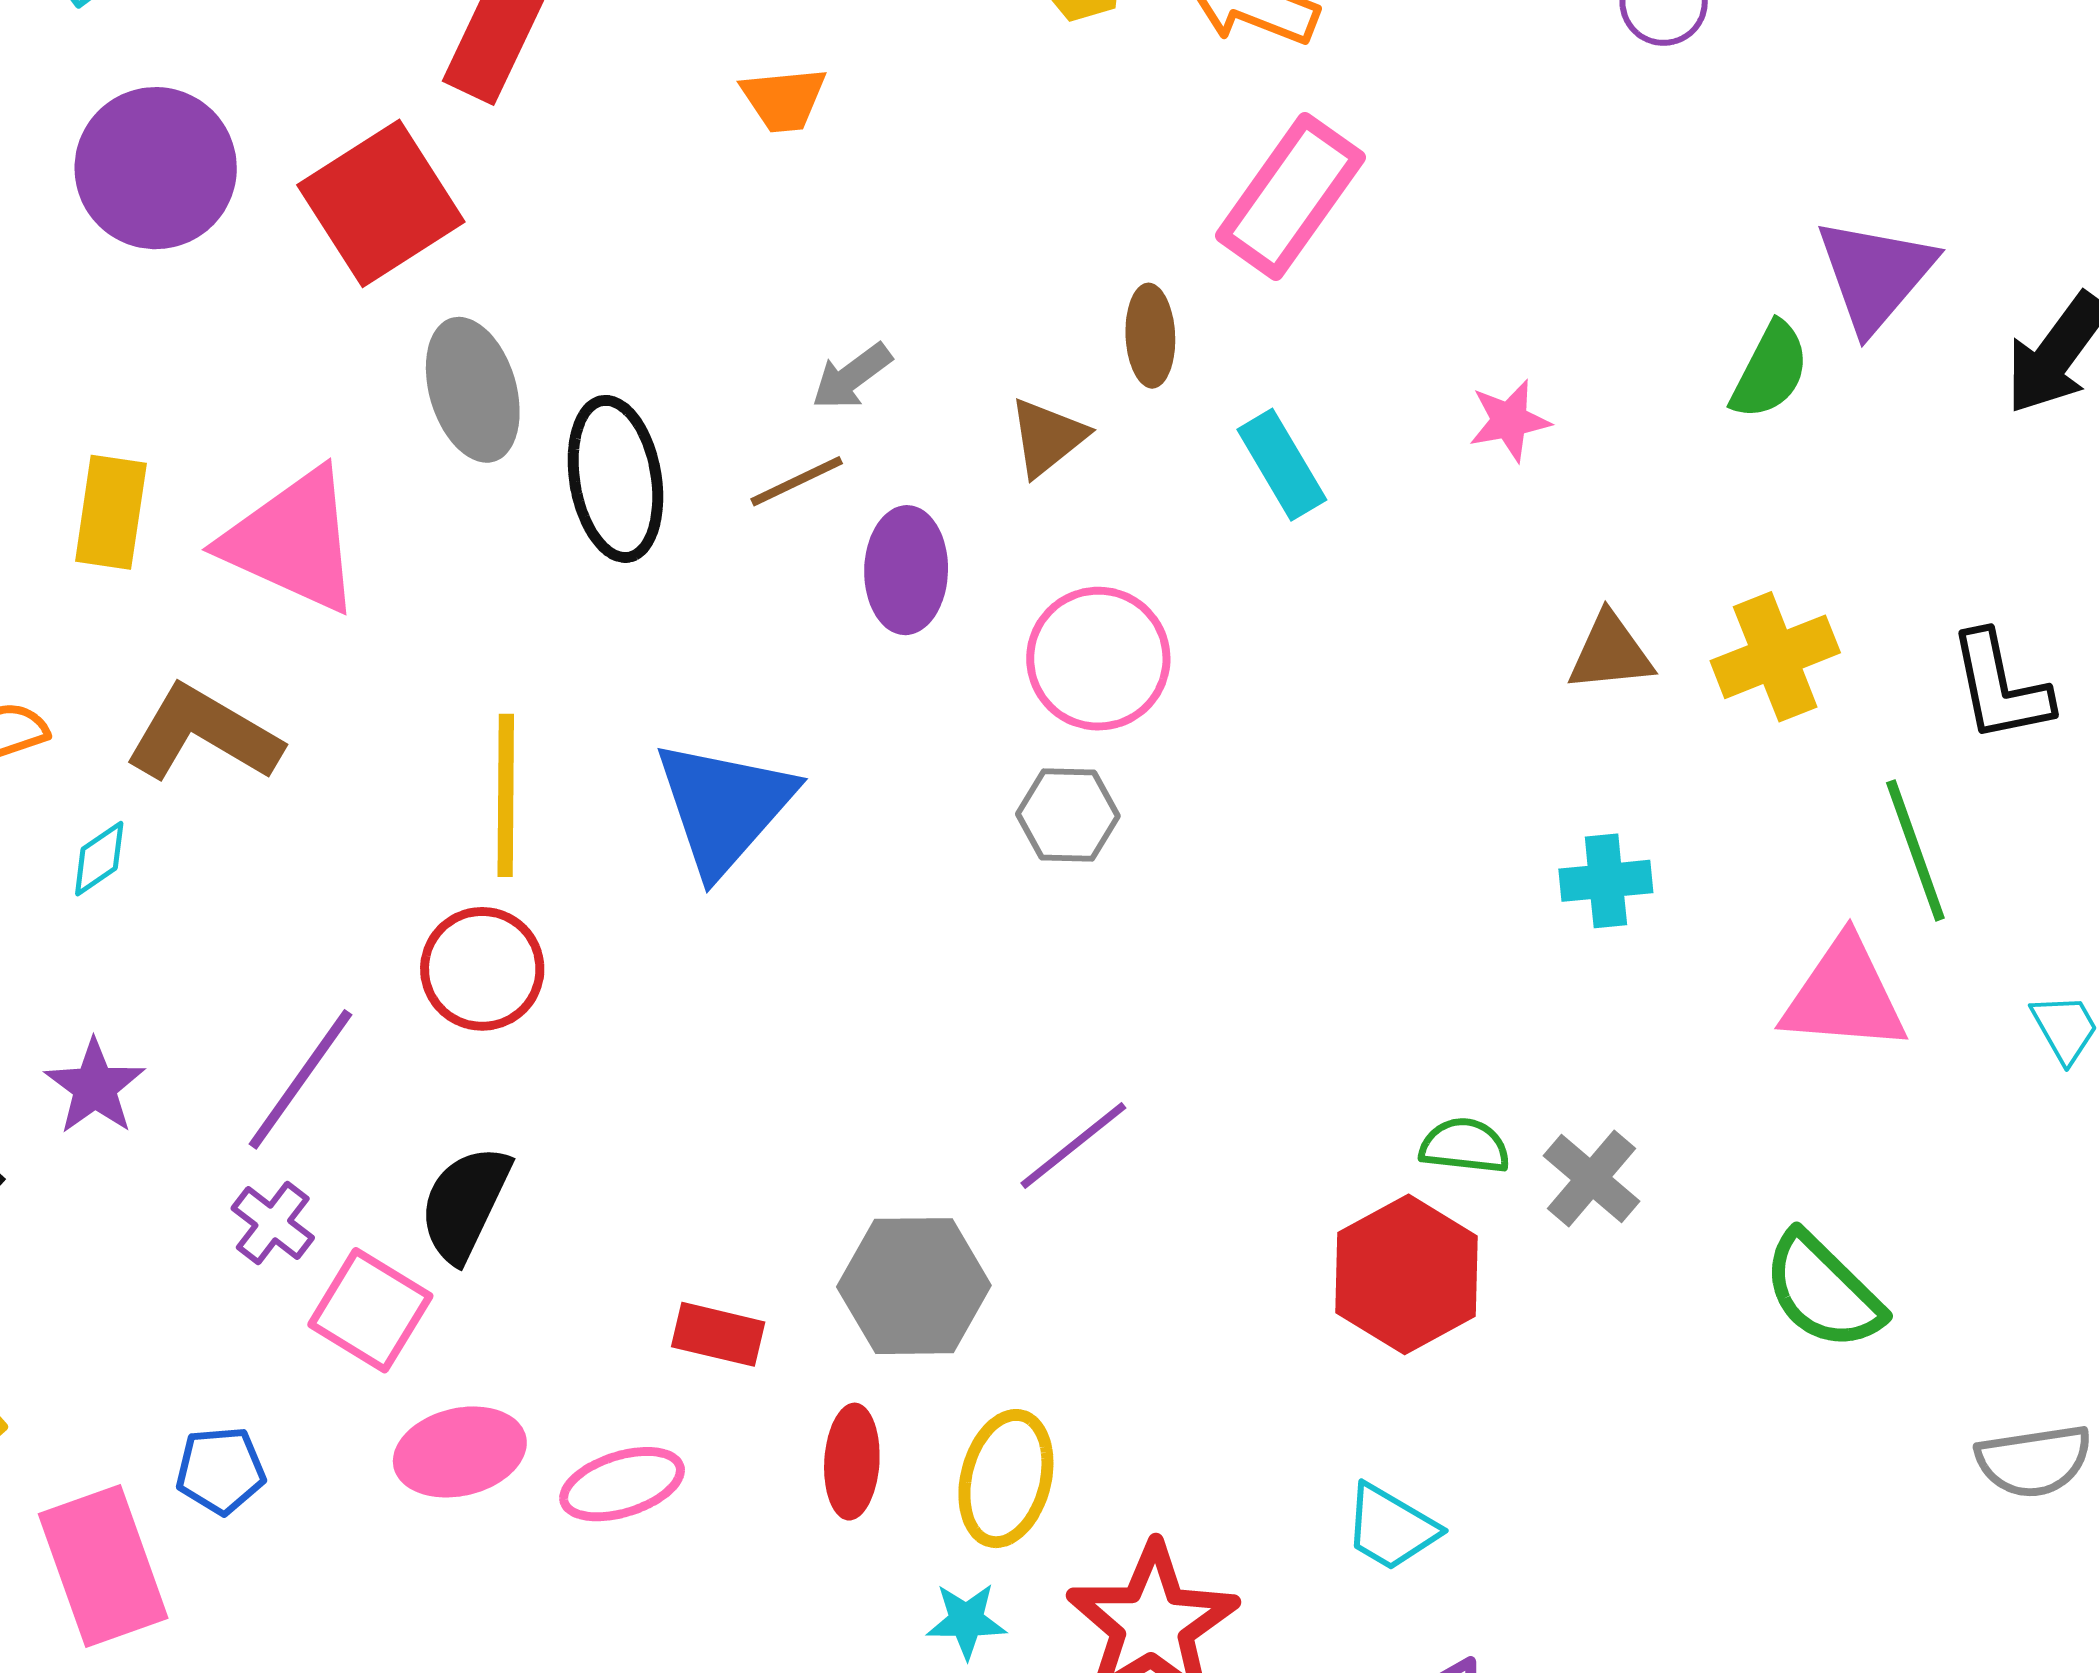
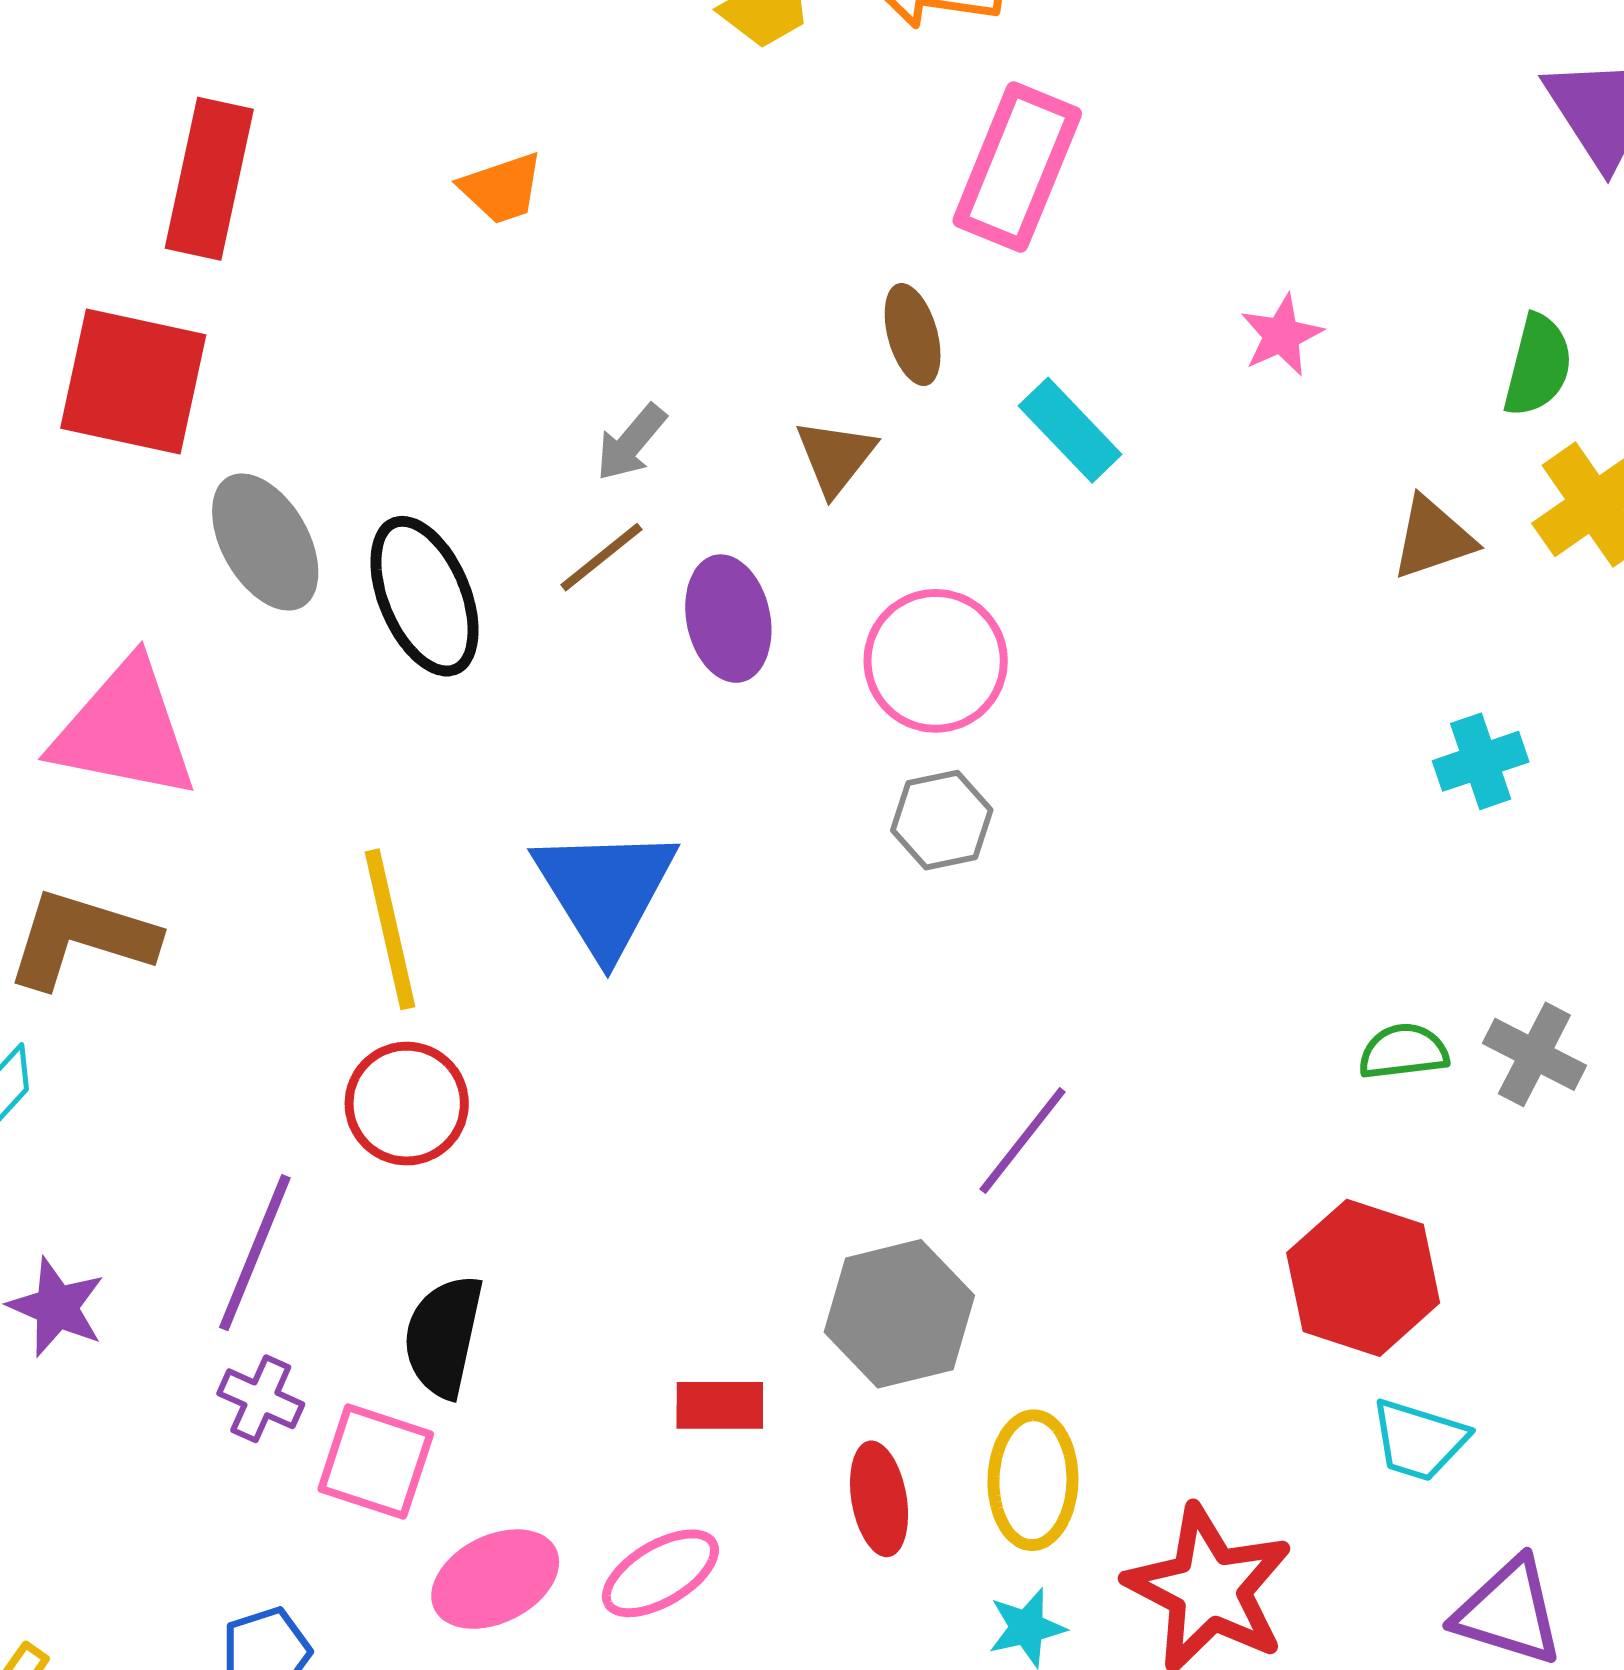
red square: (381, 203) -> (133, 381), turned -32
green semicircle: (1770, 371) -> (1538, 365), moved
red hexagon: (1407, 1274) -> (1363, 1278), moved

